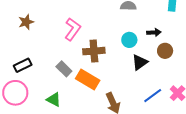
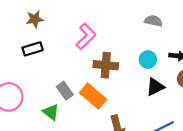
black rectangle: (23, 65) -> (33, 49), moved
gray rectangle: (64, 69) -> (65, 91), moved

